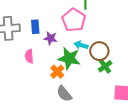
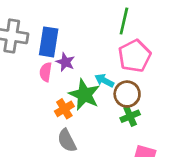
pink pentagon: (74, 20) -> (135, 56), moved
blue rectangle: (35, 27) -> (49, 42), size x1.5
pink semicircle: (29, 56) -> (46, 72), moved

